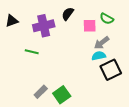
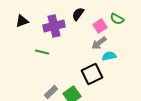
pink square: (90, 26) -> (100, 26), turned -32
gray arrow: (102, 43) -> (99, 43), moved
black square: (111, 70) -> (92, 74), moved

